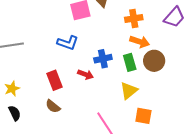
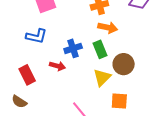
brown circle: (154, 61) -> (124, 64), moved
brown semicircle: (53, 106) -> (19, 102), moved

